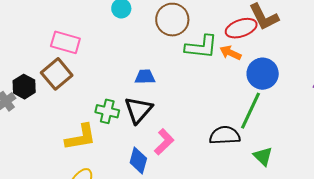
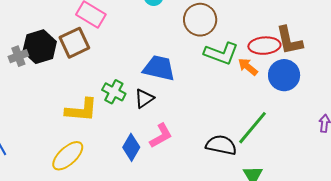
blue circle: (263, 74) -> (284, 75), moved
blue trapezoid: (145, 77) -> (159, 68), size x1.6
black hexagon: (24, 87) -> (40, 47), size x1.4
black triangle: (138, 110) -> (144, 99), size x0.7

